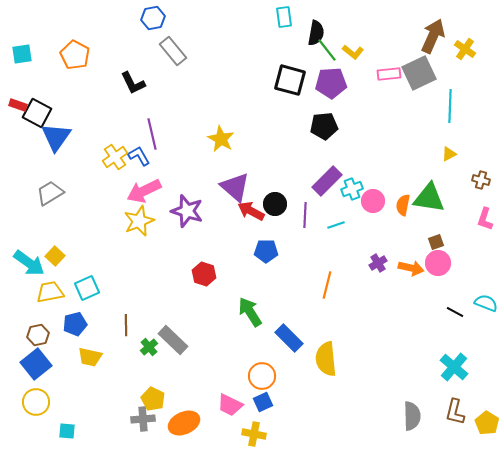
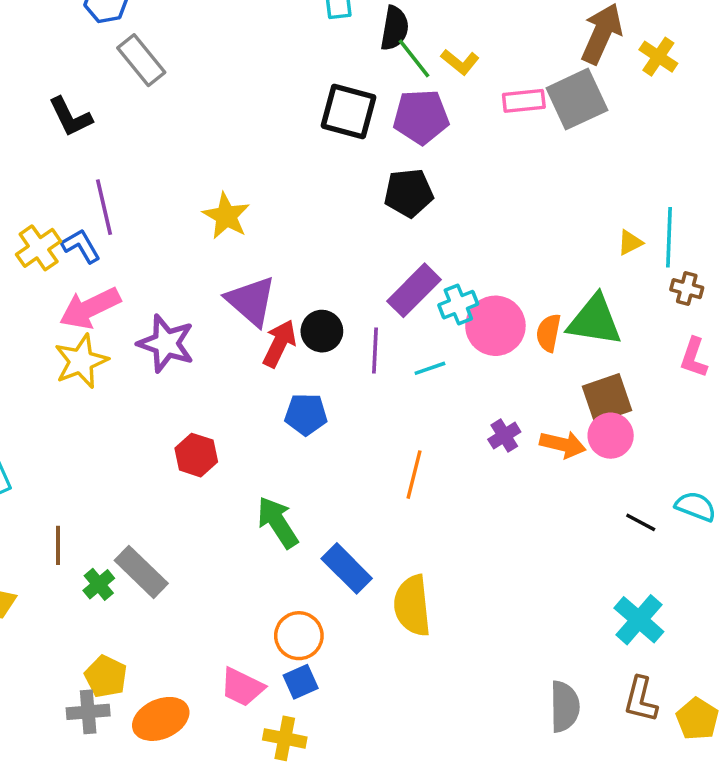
cyan line: (450, 106) -> (669, 237), moved
pink circle: (373, 201) -> (495, 326), size x1.4
red arrow: (251, 211) -> (279, 343), turned 88
brown square: (436, 242) -> (607, 398), size x1.8

